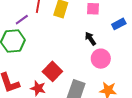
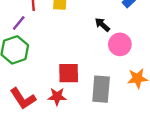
red square: (52, 71) -> (69, 73), turned -30

